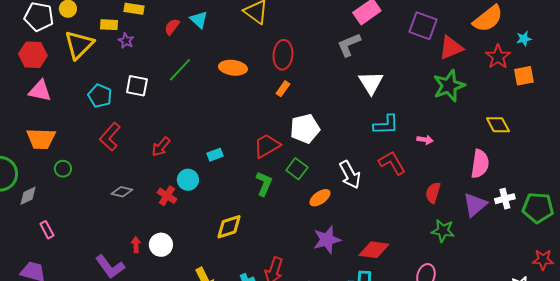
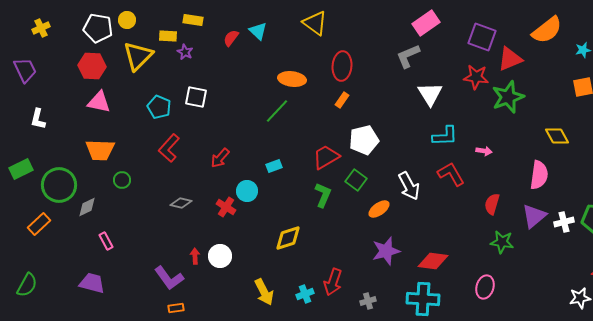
red star: (498, 57) -> (476, 77), moved, turned -30
green line: (180, 70) -> (277, 111), moved
white cross: (505, 199) -> (564, 222), moved

